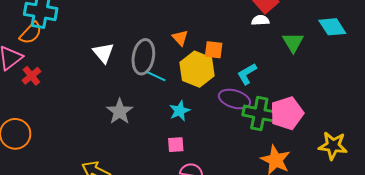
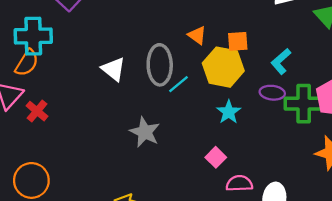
cyan line: (156, 76) -> (179, 84), turned -54
purple ellipse: (234, 99) -> (272, 93), size x0.7
cyan star: (180, 111) -> (229, 112), moved
pink square: (176, 145) -> (216, 157), turned -30

